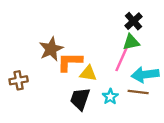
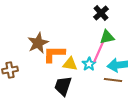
black cross: (133, 21) -> (101, 13), moved
cyan star: (110, 97) -> (89, 64), moved

